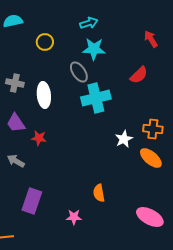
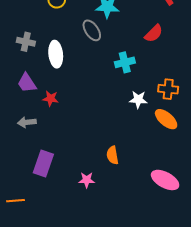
cyan cross: (96, 98) -> (125, 62), moved, size x0.7
white star: (124, 139) -> (138, 100), turned 30
gray arrow: (16, 161) -> (27, 122), turned -36

